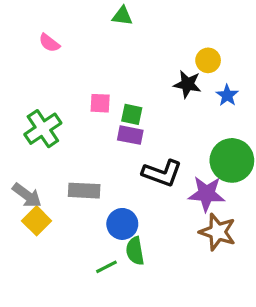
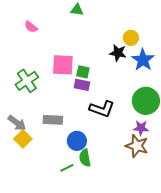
blue star: (227, 95) -> (143, 60), size x1.6
pink square: (100, 103) -> (63, 65), size x1.6
purple star: (206, 194) -> (141, 128), moved, size x0.7

